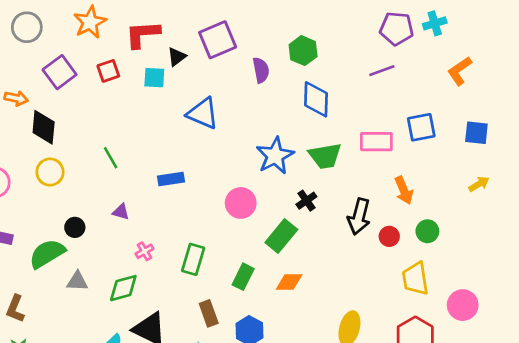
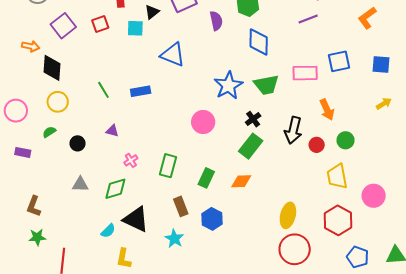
blue rectangle: (171, 179) -> (141, 91), moved
green rectangle: (281, 236) -> (251, 146), moved
green semicircle: (47, 254) -> (49, 132), moved, size x0.5

